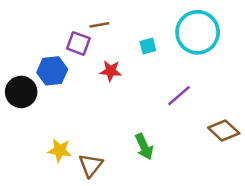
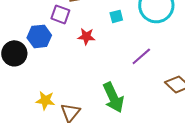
green arrow: (144, 147) -> (113, 97), size x1.4

